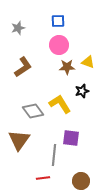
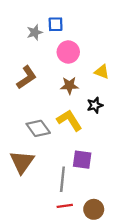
blue square: (58, 21) -> (56, 24), moved
gray star: (18, 28) -> (35, 32), moved
brown star: (67, 67) -> (69, 86), moved
red line: (43, 178) -> (65, 206), moved

